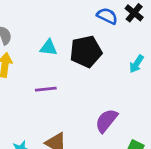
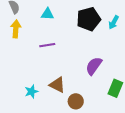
black pentagon: (86, 51) -> (89, 19), moved

